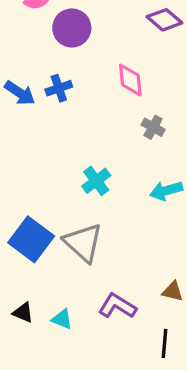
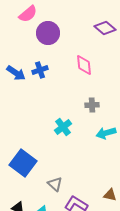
gray cross: (153, 127) -> (92, 105), moved, turned -32
gray triangle: (83, 243) -> (55, 184), moved, size x0.6

